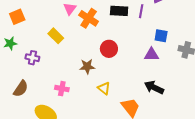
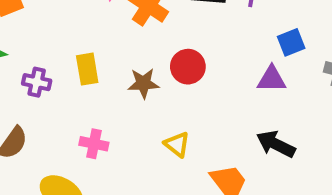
yellow rectangle: (56, 36) -> (87, 69), moved, turned 35
blue square: (161, 36) -> (291, 42), turned -32
brown star: (87, 67) -> (143, 83), moved

